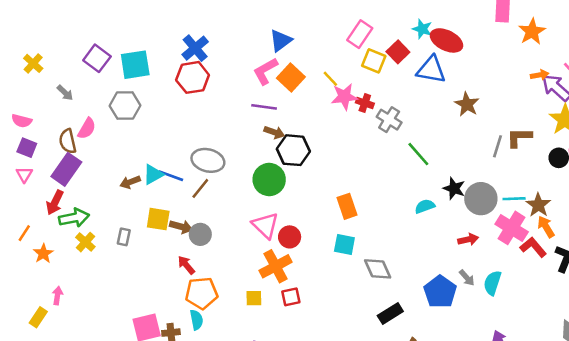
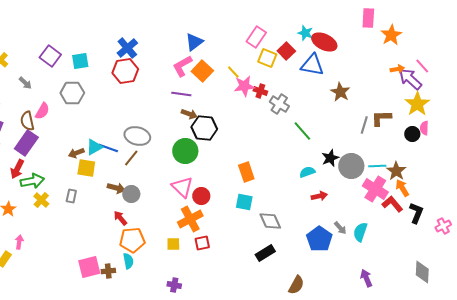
cyan square: (135, 65) -> (80, 61), size x0.7
black star: (454, 188) -> (330, 158), turned 30
yellow square: (158, 219) -> (86, 168), moved
red arrow: (468, 239) -> (319, 196), moved
black rectangle: (390, 313) -> (265, 253), moved

